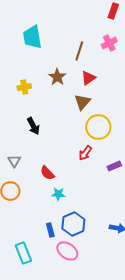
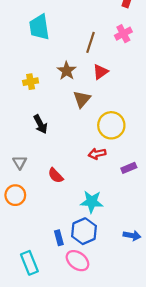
brown triangle: (82, 102) -> (82, 99), moved
red arrow: (85, 153) -> (97, 154), turned 42
cyan star: (58, 194) -> (92, 202), moved, size x1.5

